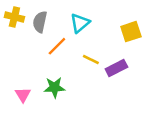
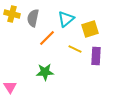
yellow square: (131, 32) -> (90, 29), moved
purple rectangle: (116, 68) -> (96, 56), turned -60
pink triangle: (23, 95) -> (10, 87), moved

